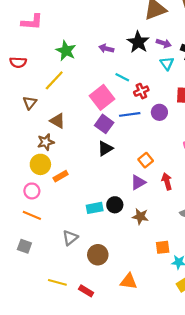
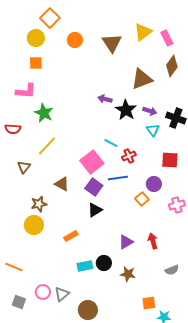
purple arrow: (106, 49) -> (105, 99), moved
green star: (66, 51) -> (44, 113), moved
purple circle: (159, 112) -> (154, 184), moved
brown triangle: (57, 121) -> (62, 184), moved
orange square: (146, 160) -> (142, 199), moved
orange rectangle: (61, 176) -> (71, 236), moved
pink circle: (32, 191) -> (43, 292), moved
orange line: (32, 215) -> (14, 267), moved

